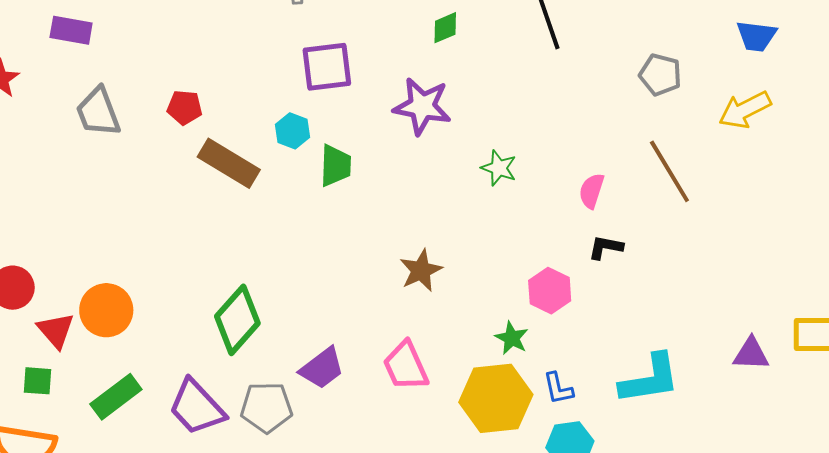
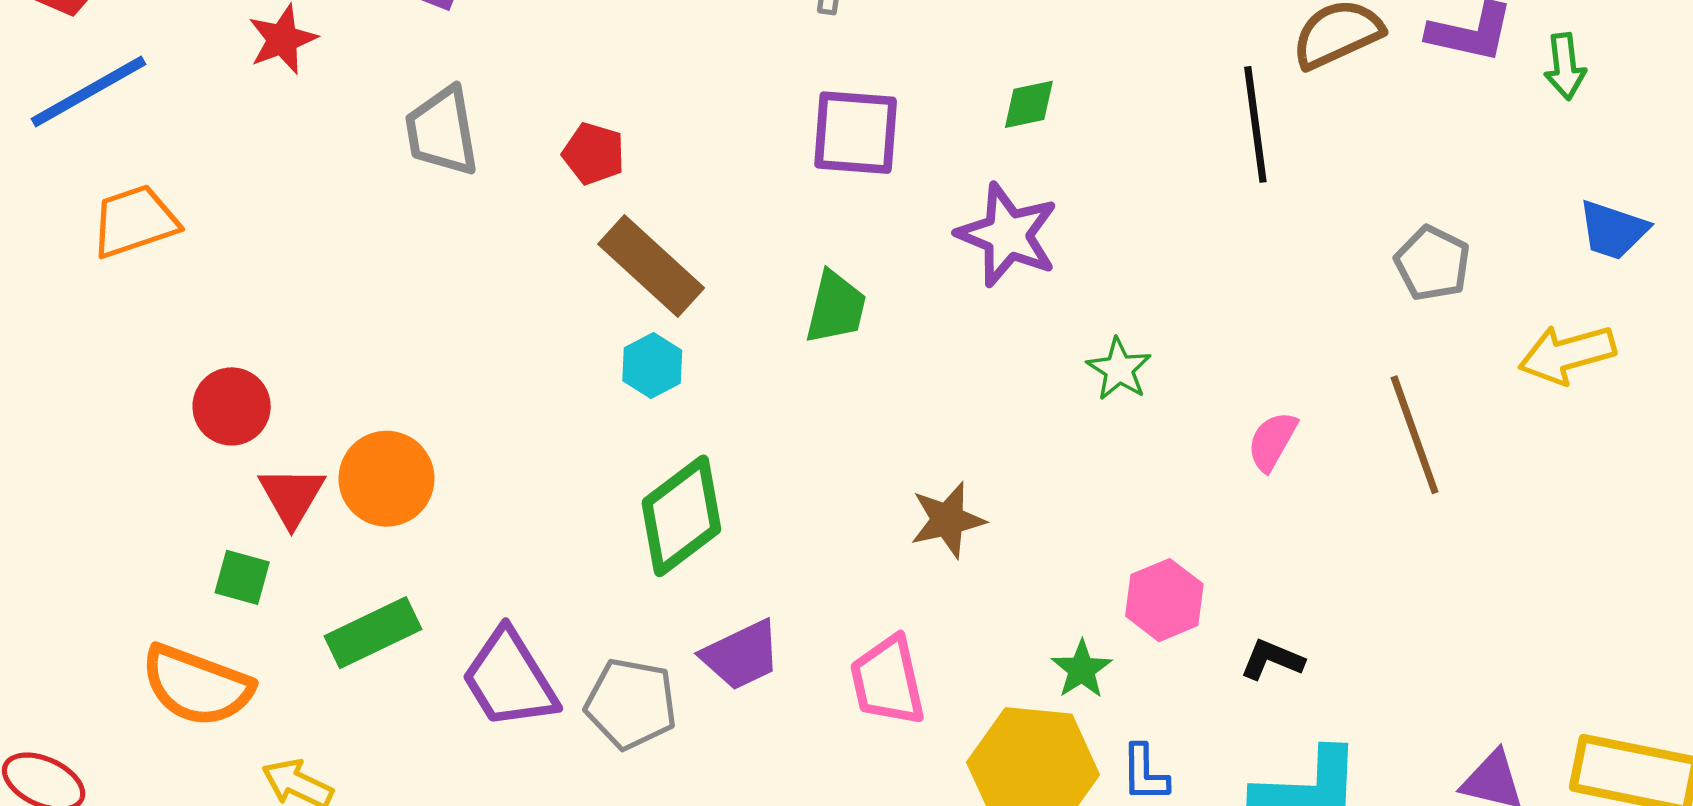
green diamond: (445, 28) -> (1029, 104), moved
cyan hexagon: (293, 131) -> (652, 366), moved
black L-shape: (606, 247) -> (1272, 660), moved
green diamond: (237, 320) -> (681, 516), moved

